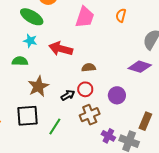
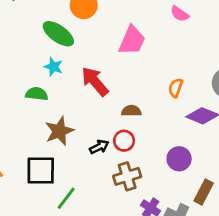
orange semicircle: (121, 15) -> (176, 88), moved
red arrow: (61, 49) -> (95, 81), turned 30
purple circle: (117, 95) -> (179, 159), moved
green line: (55, 126) -> (66, 198), moved

